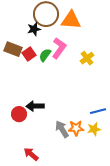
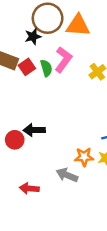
green semicircle: (45, 55) -> (46, 68), turned 128
gray arrow: (62, 129) -> (67, 175), moved, turned -36
red arrow: (31, 154) -> (29, 188), turned -35

